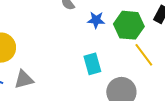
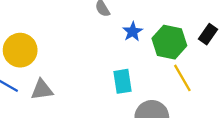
blue star: (96, 20) -> (133, 32), turned 30

